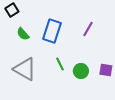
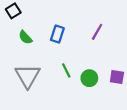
blue rectangle: (52, 31) -> (57, 34), size x0.7
gray triangle: (25, 69) -> (28, 76), turned 30

